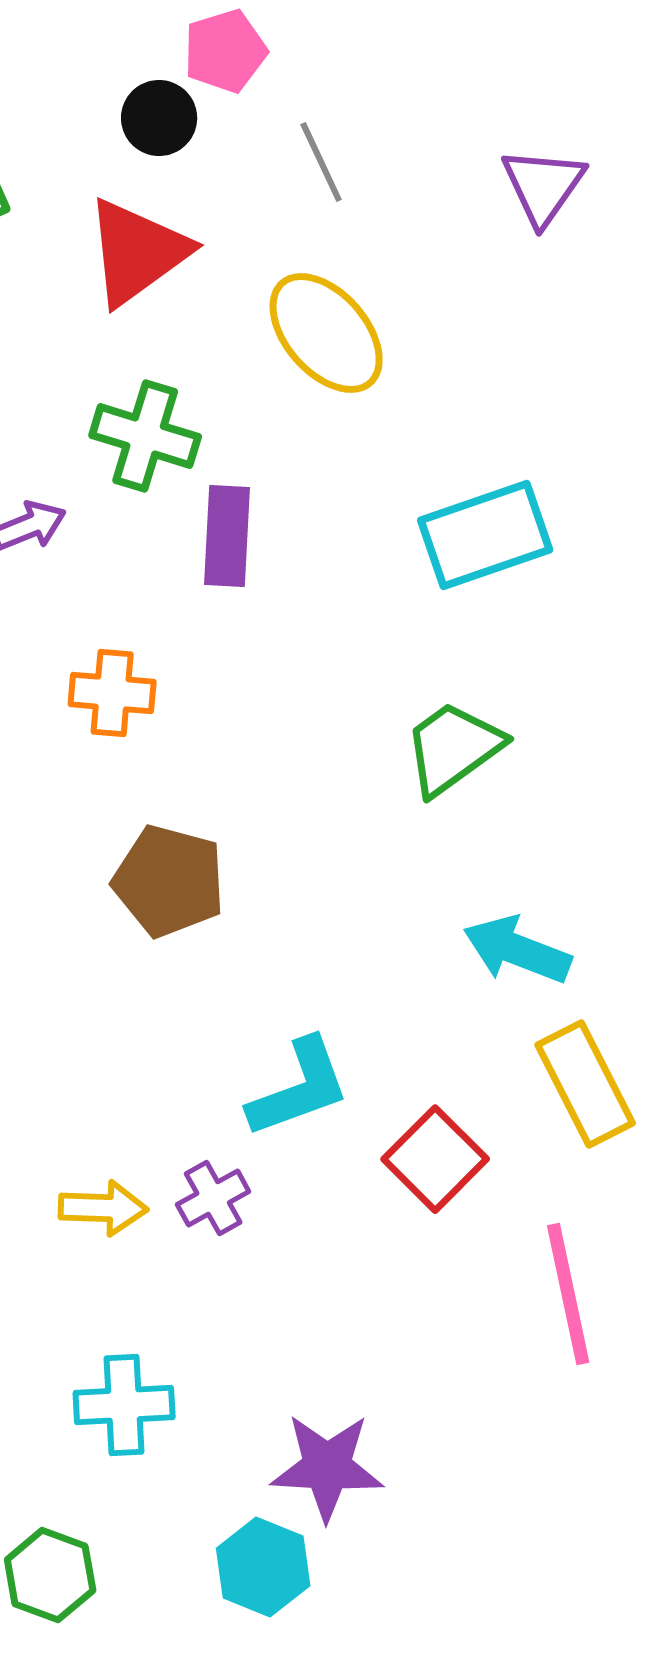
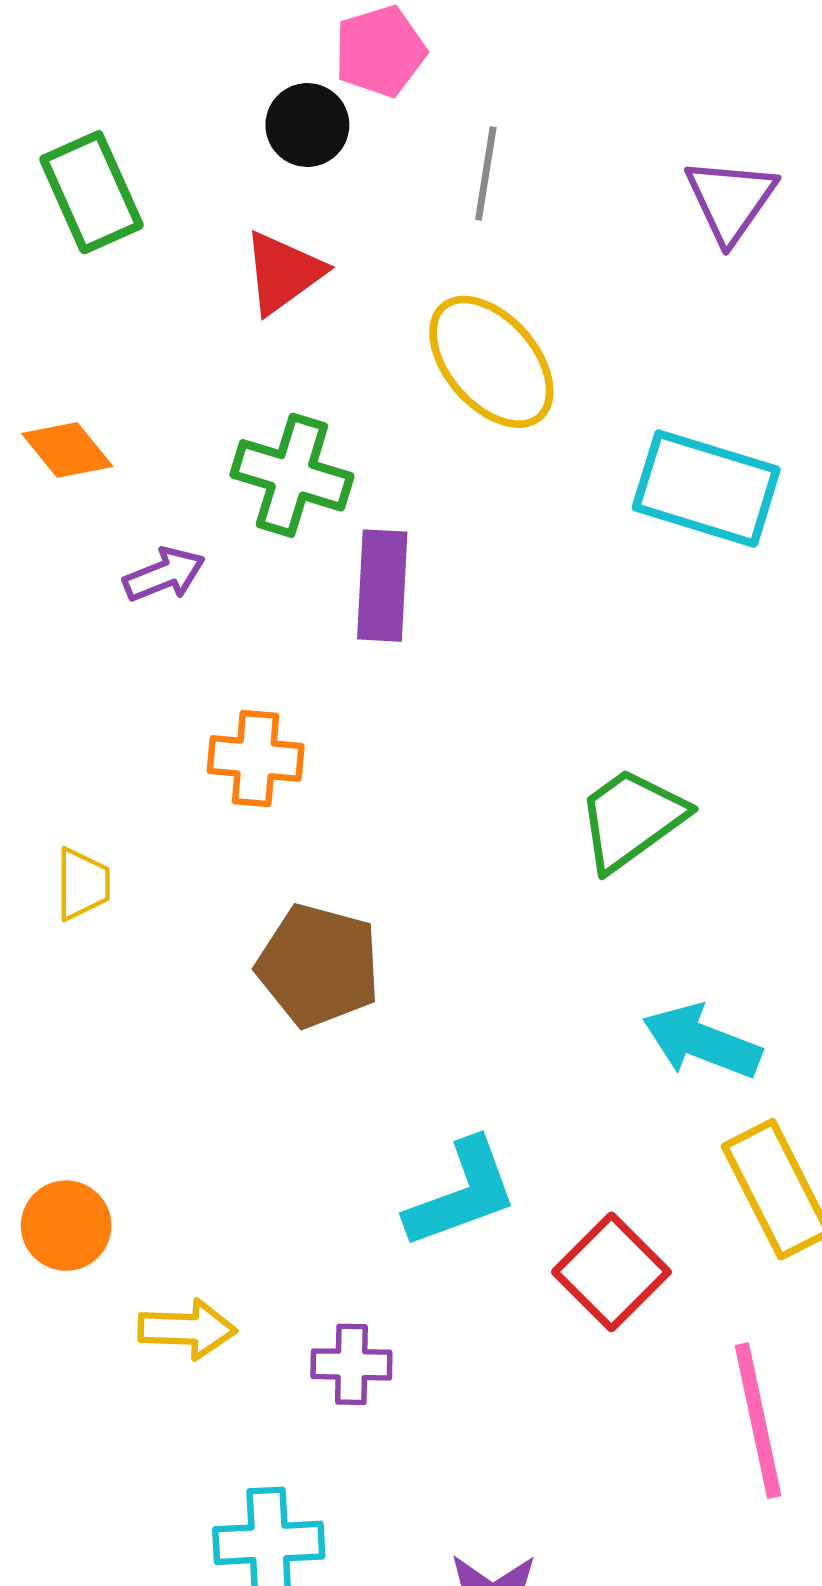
gray line: (321, 162) -> (486, 173), turned 34
red triangle: (137, 252) -> (283, 273), size x0.7
cyan rectangle: (485, 535) -> (706, 489), moved, turned 36
purple cross: (213, 1198) -> (351, 1364), moved, turned 30
yellow arrow: (103, 1208) -> (187, 1329), moved

